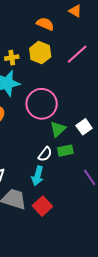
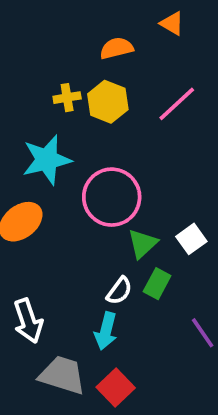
orange semicircle: (45, 24) -> (117, 48), turned -36
yellow cross: (12, 58) -> (67, 98), moved
green rectangle: (65, 151) -> (157, 284), turned -49

